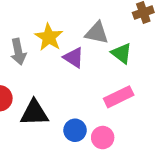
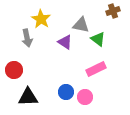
yellow star: (49, 37) -> (41, 19), moved
black triangle: (34, 113) -> (28, 97), moved

